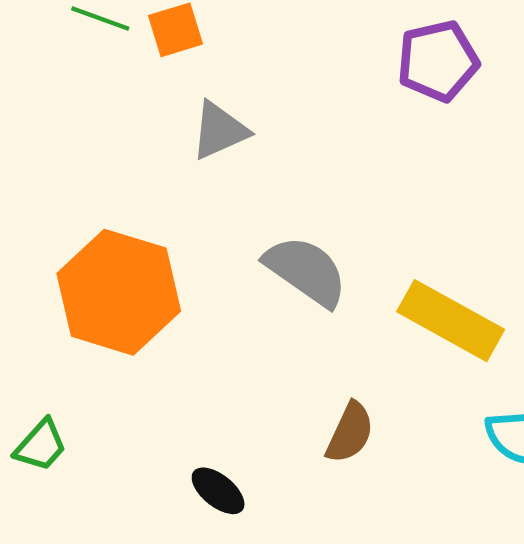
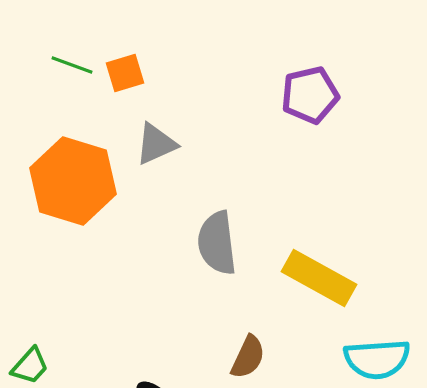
gray semicircle: (306, 271) -> (217, 243), turned -132
orange hexagon: (119, 292) -> (73, 181), moved

